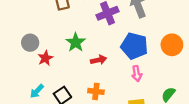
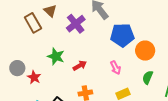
orange circle: (172, 45) -> (145, 51), moved
blue pentagon: (134, 46) -> (122, 35), moved

